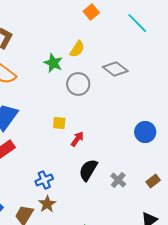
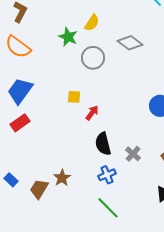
black semicircle: (88, 170) -> (103, 144), turned -45
blue cross: (44, 180) -> (107, 175), moved

